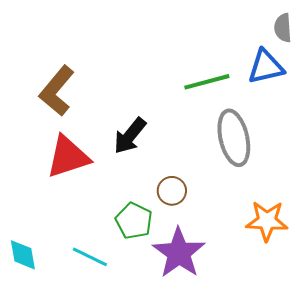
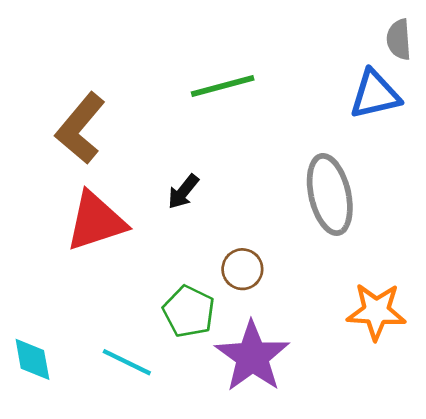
green line: (207, 82) -> (223, 86), moved
black arrow: (130, 136) -> (183, 192), size x0.7

